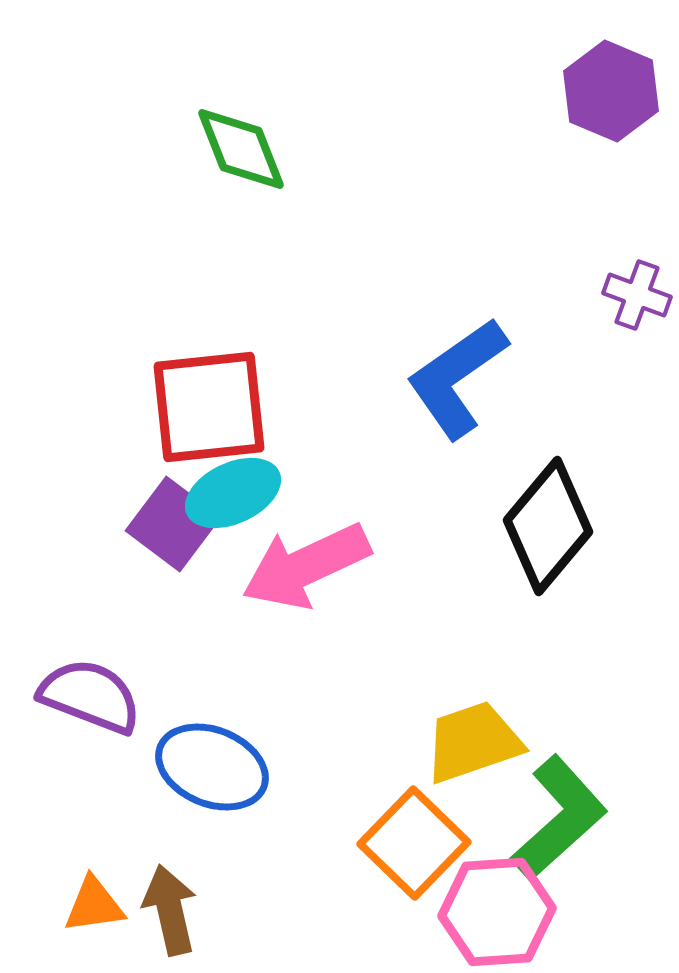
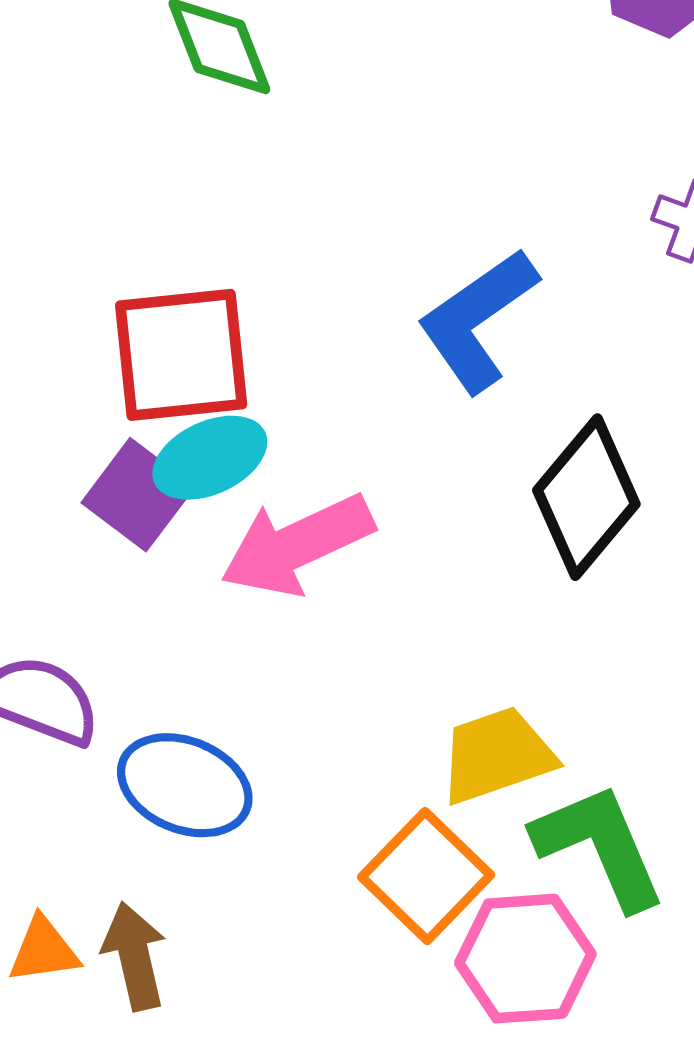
green L-shape: (559, 818) -> (600, 846), turned -71

